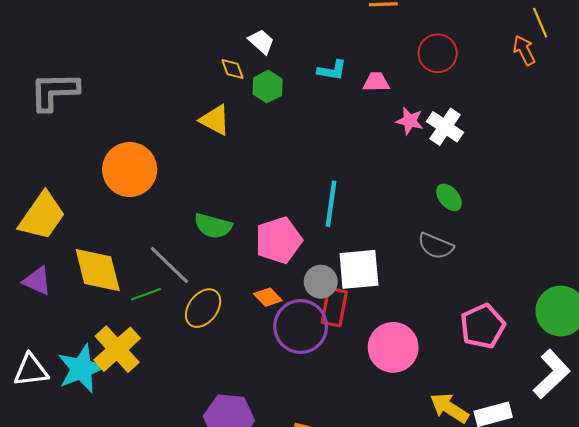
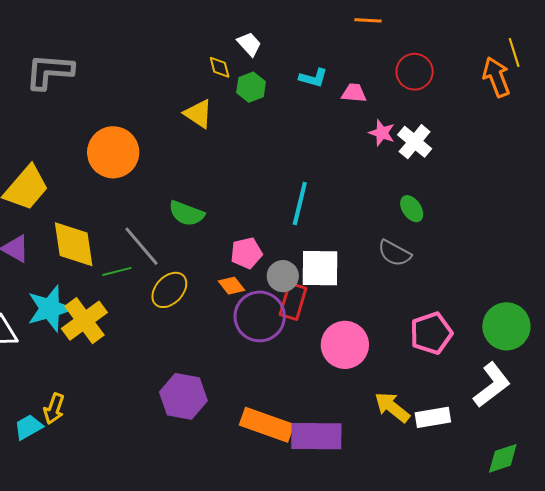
orange arrow: (524, 50) -> (496, 77), size x1.4
pink pentagon: (279, 240) -> (246, 253), moved, size x0.7
cyan star: (82, 369) -> (50, 309), moved

